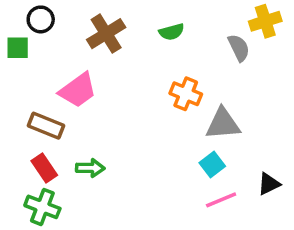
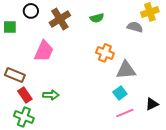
black circle: (41, 19) -> (31, 11), moved
gray semicircle: (239, 48) -> (135, 27), turned -49
pink trapezoid: (78, 90) -> (44, 51), turned -30
brown rectangle: (46, 126) -> (15, 75), moved

